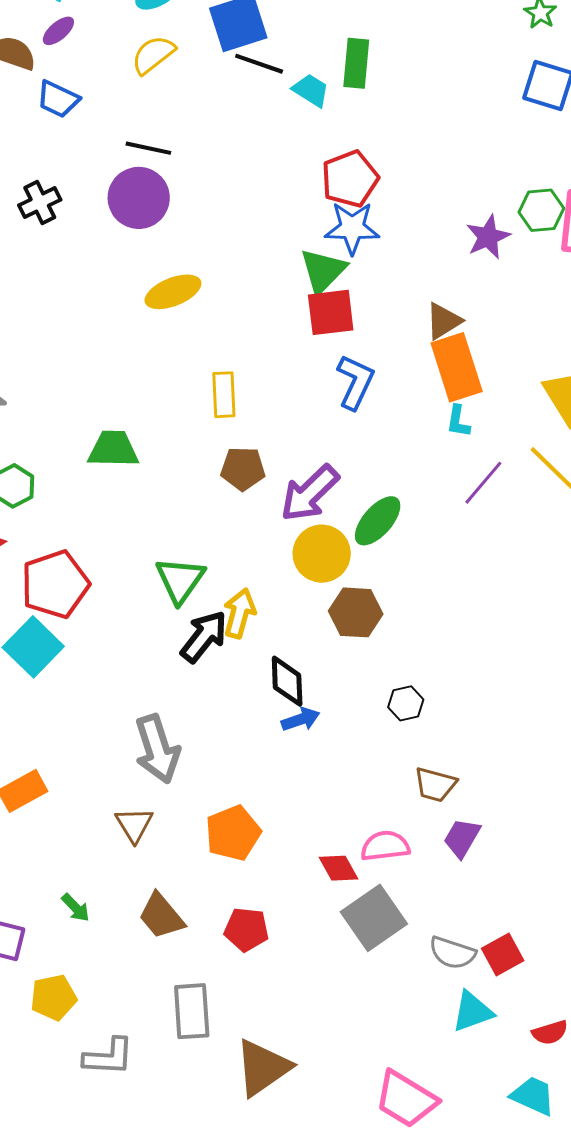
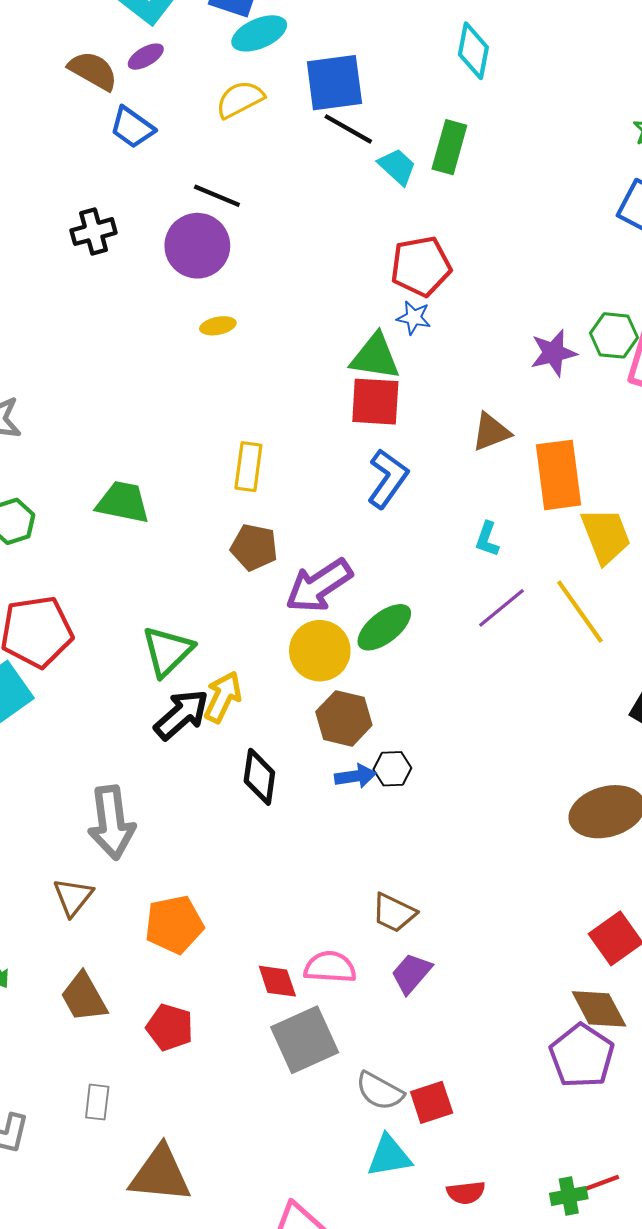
blue star: (352, 228) -> (414, 318), size x0.6
green triangle: (323, 271) -> (375, 357), turned 44
yellow ellipse: (173, 292) -> (218, 326), moved, size x0.6
orange rectangle: (457, 367) -> (558, 475), moved
black hexagon: (406, 703) -> (392, 769), moved
blue arrow: (301, 719) -> (355, 776), moved
gray rectangle: (192, 1011) -> (97, 1102), size x0.6
brown triangle: (263, 1068) -> (160, 1174), turned 30

